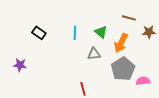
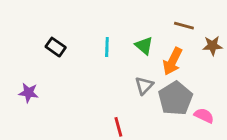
gray triangle: (94, 54) -> (144, 86), moved, turned -40
pink semicircle: (143, 81) -> (204, 116), turned 32

